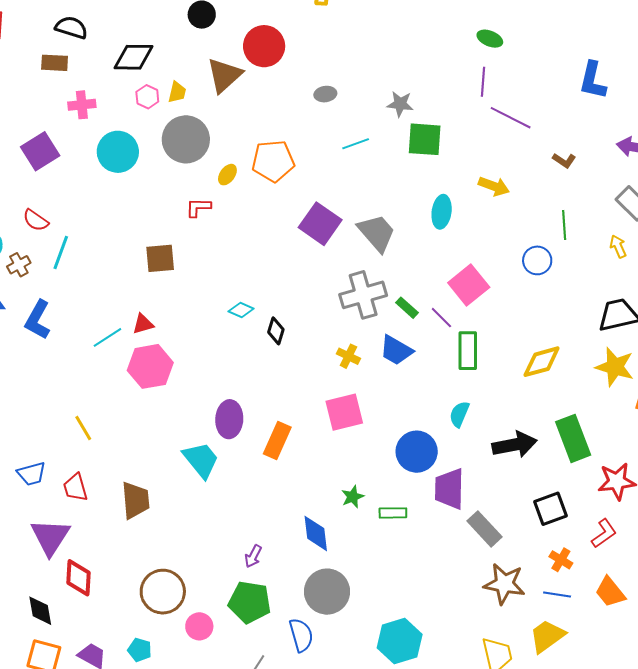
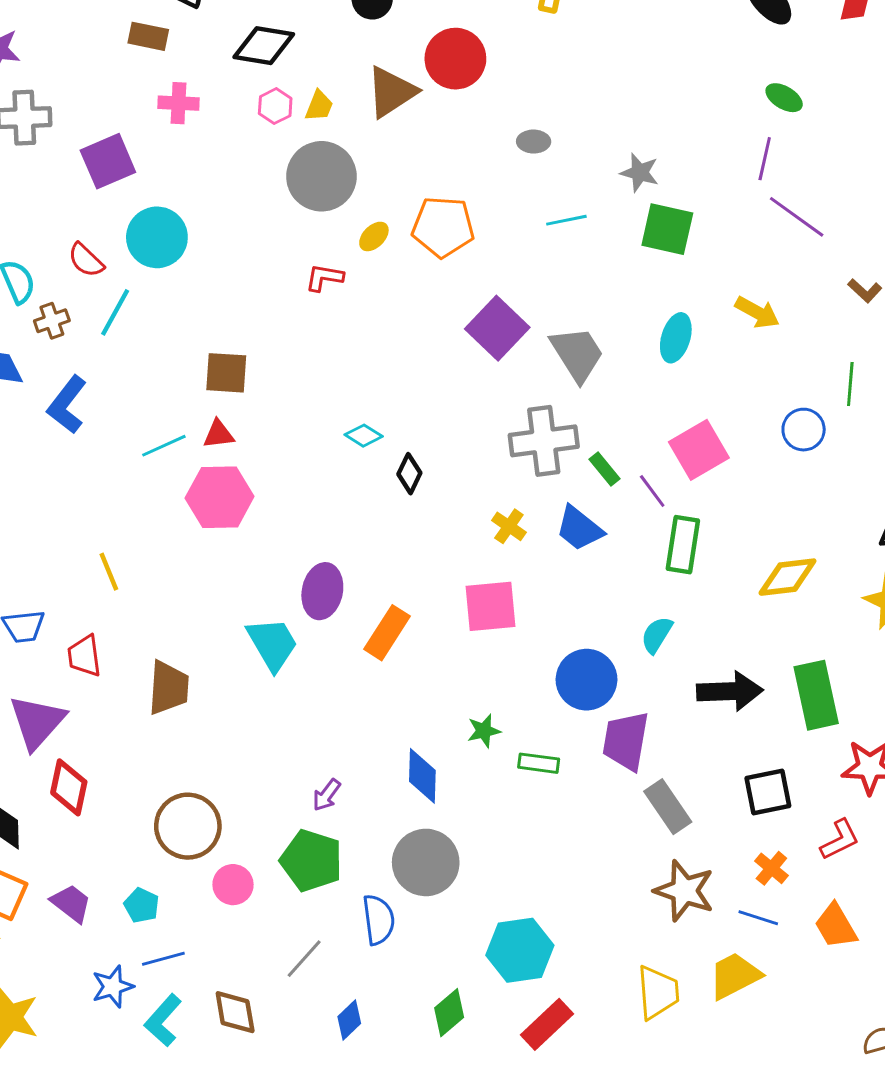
cyan circle: (118, 152) -> (157, 237), moved
brown square: (160, 258) -> (226, 373), moved

